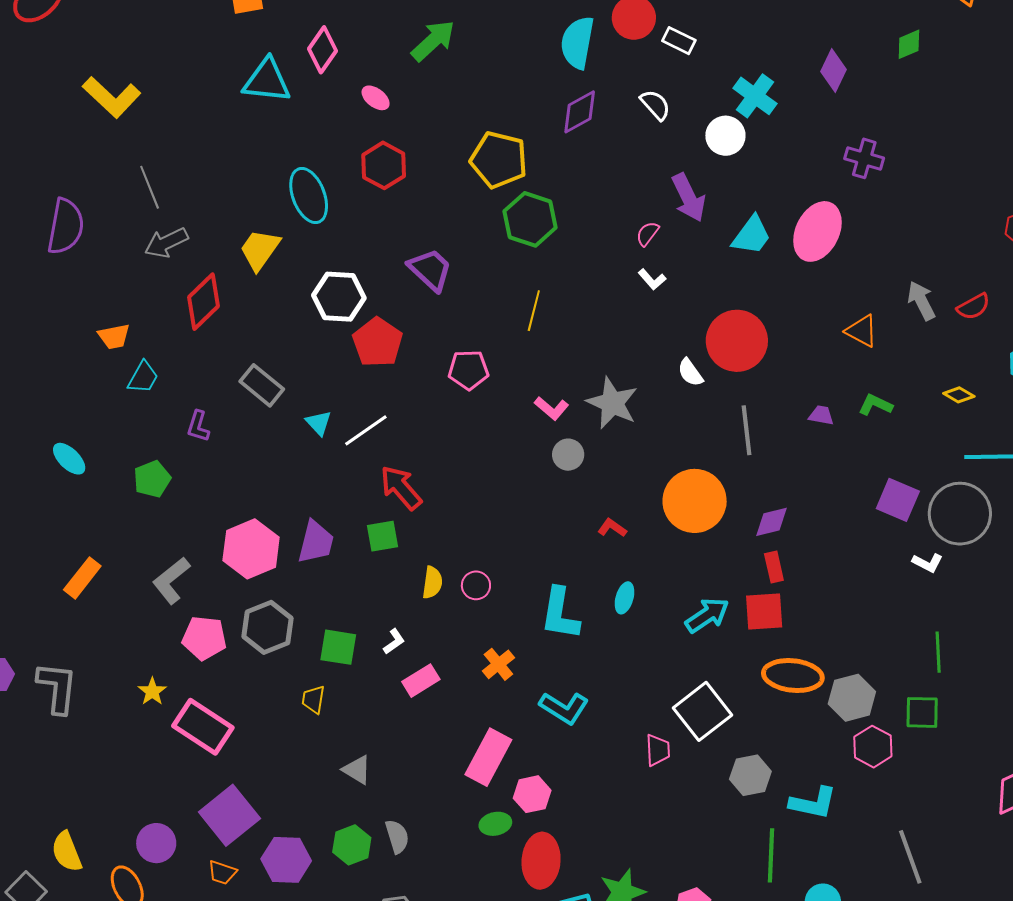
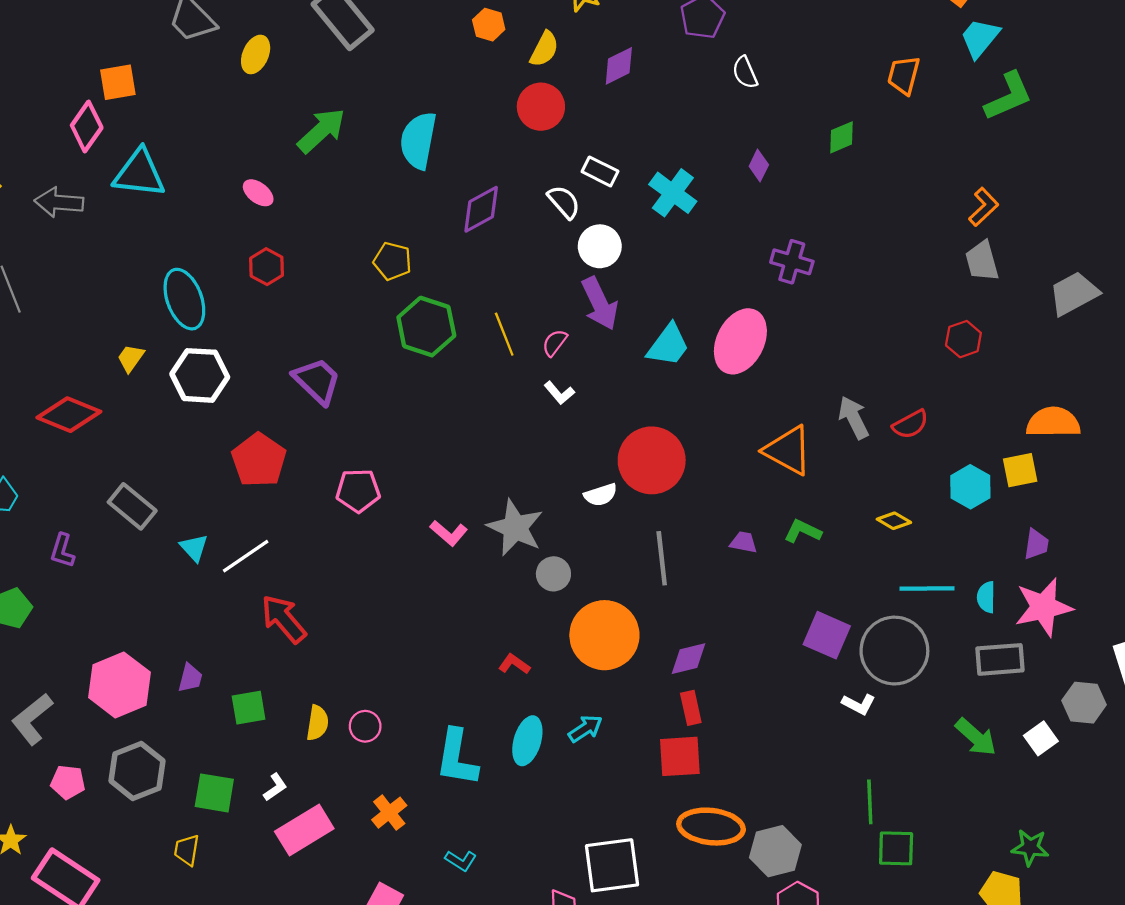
white rectangle: (679, 41) -> (600, 171), moved
cyan semicircle: (577, 43) -> (418, 140), moved
pink diamond: (322, 50) -> (87, 127), moved
purple diamond: (834, 70) -> (759, 165), size x0.7
white circle: (725, 136) -> (600, 246), moved
yellow pentagon: (499, 160) -> (392, 261), size x0.6
red hexagon: (384, 165) -> (267, 267), size x0.7
gray arrow: (166, 243) -> (59, 202), moved, turned 30
yellow trapezoid: (260, 250) -> (131, 358), size x0.6
white hexagon: (339, 297) -> (200, 375), moved
red diamond: (203, 302) -> (69, 415), turned 66
yellow line: (534, 311) -> (504, 334), moved, turned -36
orange triangle: (862, 331) -> (788, 450), size x1.4
white semicircle: (690, 373) -> (601, 495), turned -72
gray circle: (568, 455) -> (553, 574), moved
green square: (382, 536) -> (249, 708), moved
purple trapezoid: (316, 542) -> (190, 678), size x0.6
cyan ellipse: (625, 598) -> (527, 741), size x1.4
cyan arrow: (707, 615) -> (585, 729), moved, size x0.7
pink pentagon: (204, 638) -> (68, 782), size x0.7
pink rectangle: (421, 681) -> (304, 830), size x1.4
cyan L-shape: (564, 708) -> (461, 861), size x0.6
white square: (702, 711) -> (612, 865), turned 30
green square: (922, 712) -> (896, 848), moved

